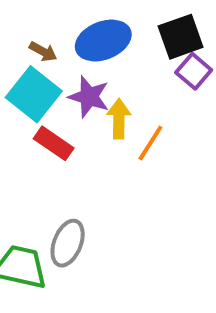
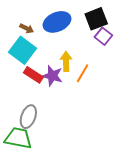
purple star: (89, 97) -> (52, 76), moved
gray ellipse: (68, 243) -> (28, 117), moved

